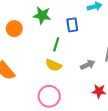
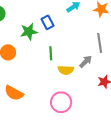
blue rectangle: (72, 25) -> (48, 22), moved
yellow semicircle: (54, 65) -> (66, 70), moved

